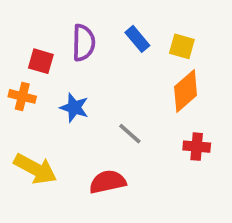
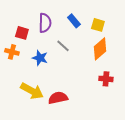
gray line: (130, 134) -> (63, 46), moved
yellow arrow: (35, 169) -> (32, 91), moved

